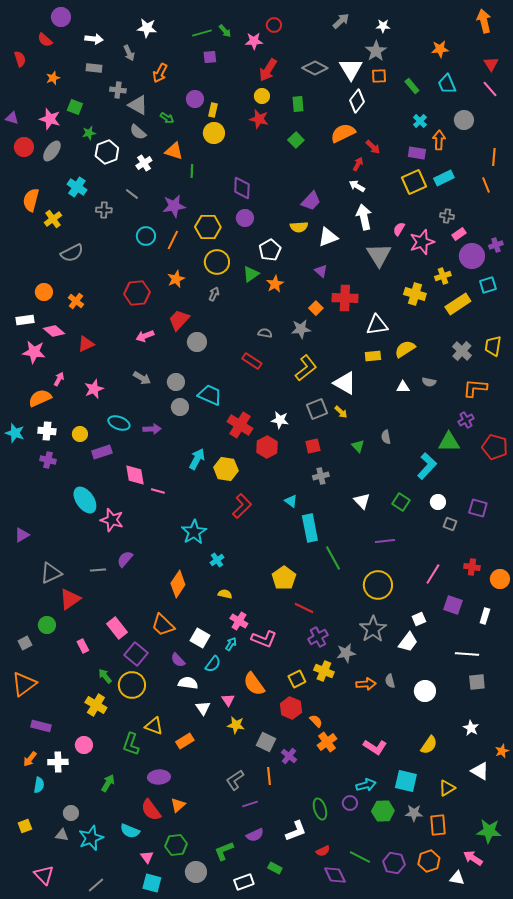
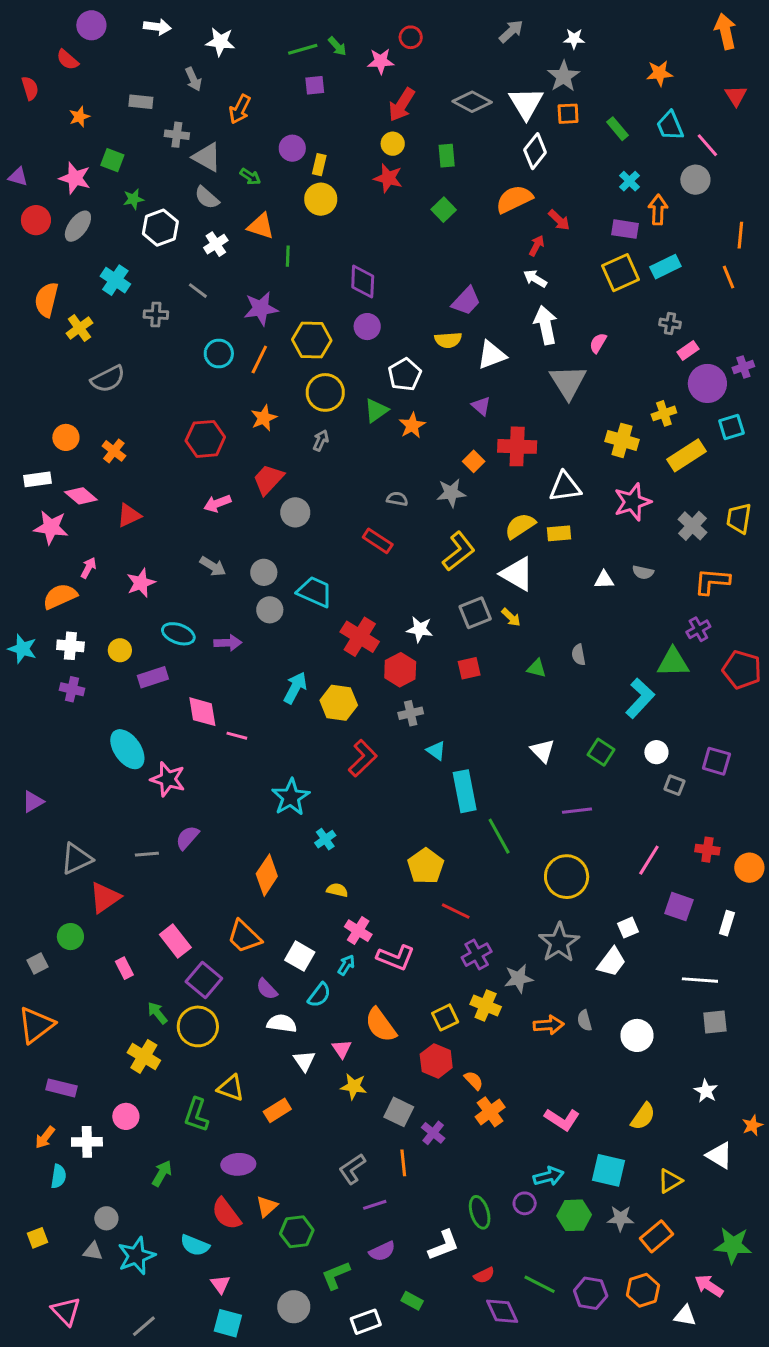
white arrow: (94, 39) -> (157, 27), moved
pink line: (490, 89) -> (707, 145), moved
pink star: (422, 242) -> (632, 502), moved
yellow semicircle: (405, 349) -> (520, 526), moved
green triangle: (358, 446) -> (537, 668), turned -32
gray cross: (321, 476) -> (411, 713), moved
orange rectangle: (438, 825) -> (656, 1236), turned 55
green hexagon: (176, 845) -> (297, 1232), moved

